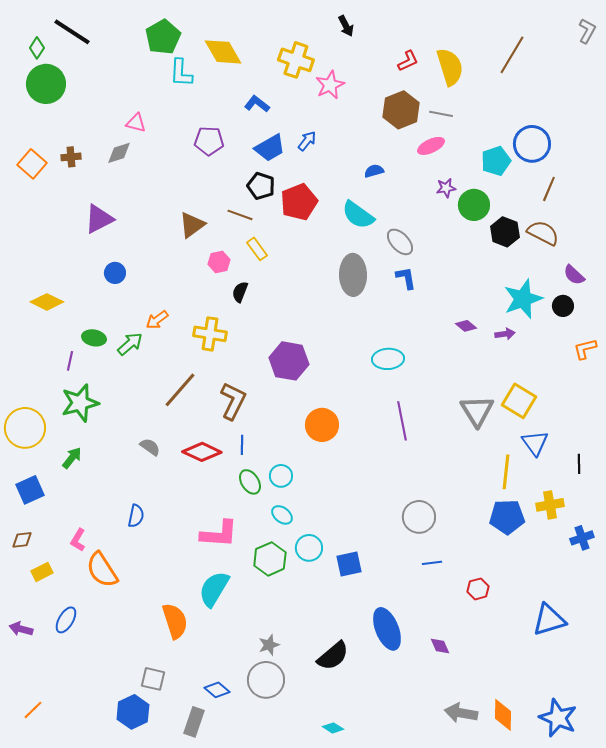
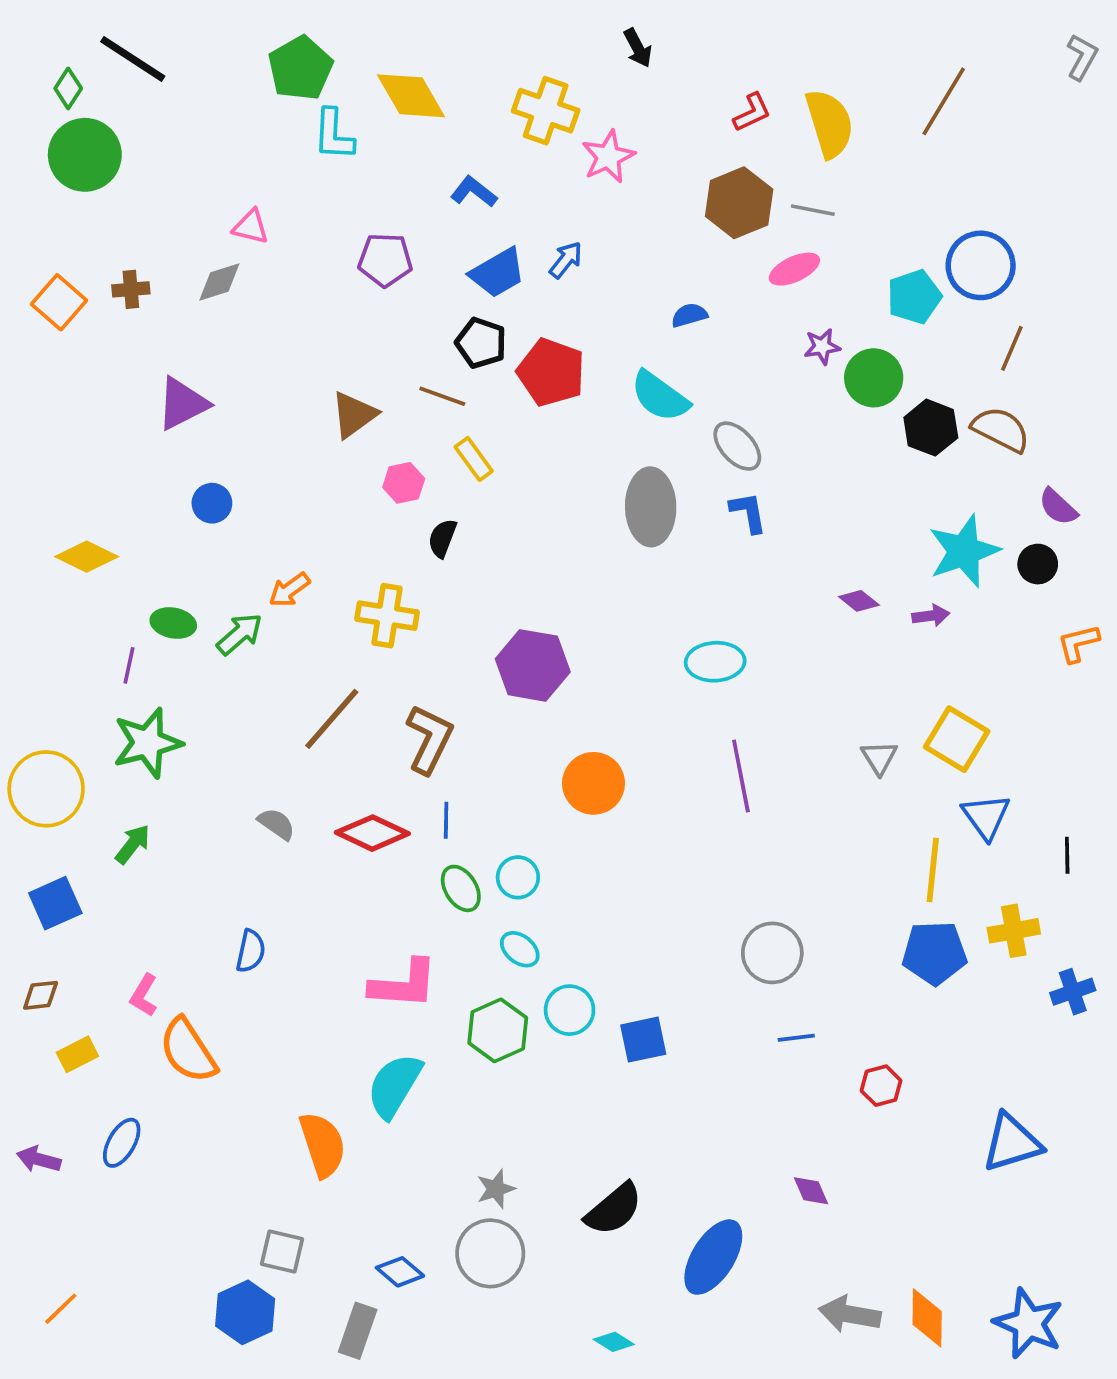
red pentagon: (299, 202) -> (551, 372), turned -30
gray triangle: (477, 411) -> (879, 758), size x0.6
blue ellipse: (387, 629) -> (713, 1257), moved, turned 54

